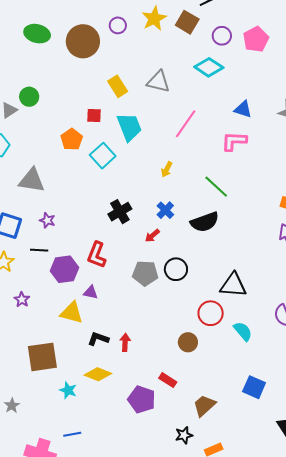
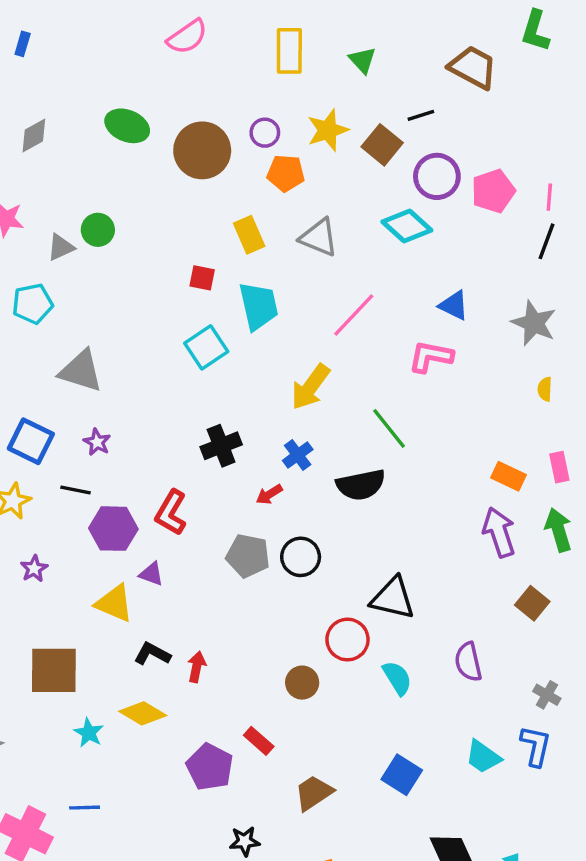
purple circle: (222, 36) -> (437, 176), size x1.4
orange pentagon: (72, 139) -> (286, 173), moved, turned 30
yellow arrow: (167, 169) -> (310, 387), size x1.8
black star: (184, 435) -> (245, 841), moved

